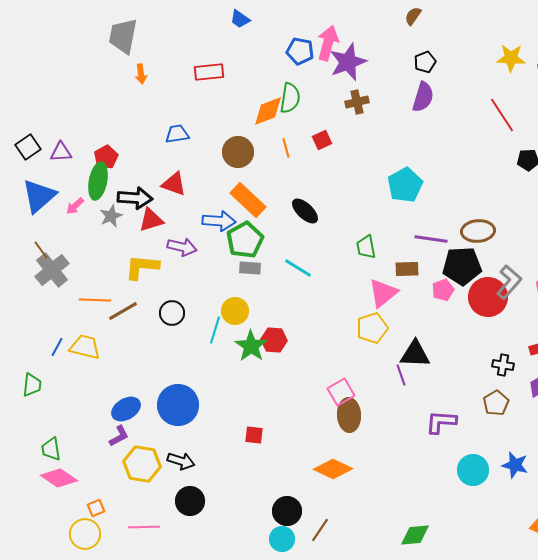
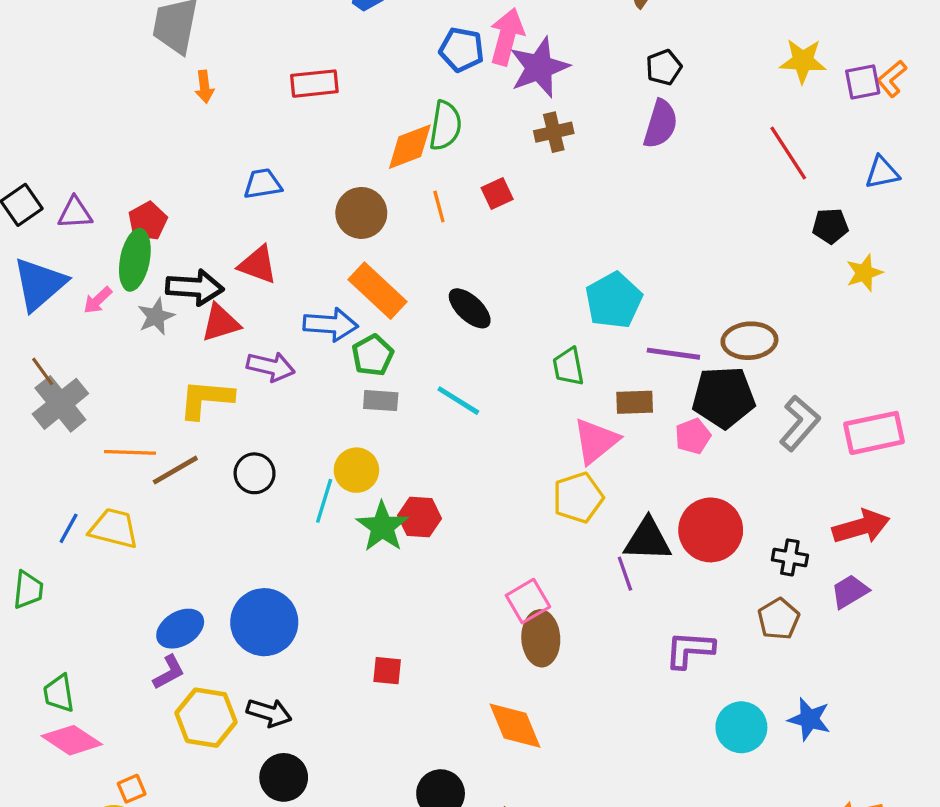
cyan pentagon: (405, 185) -> (614, 300), moved
green pentagon: (245, 240) -> (373, 355), size x0.7
red circle: (488, 297) -> (711, 530), moved
orange diamond: (333, 469) -> (515, 726), turned 42

